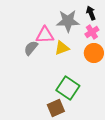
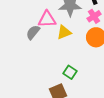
green square: (68, 88) -> (70, 72), size x0.6

